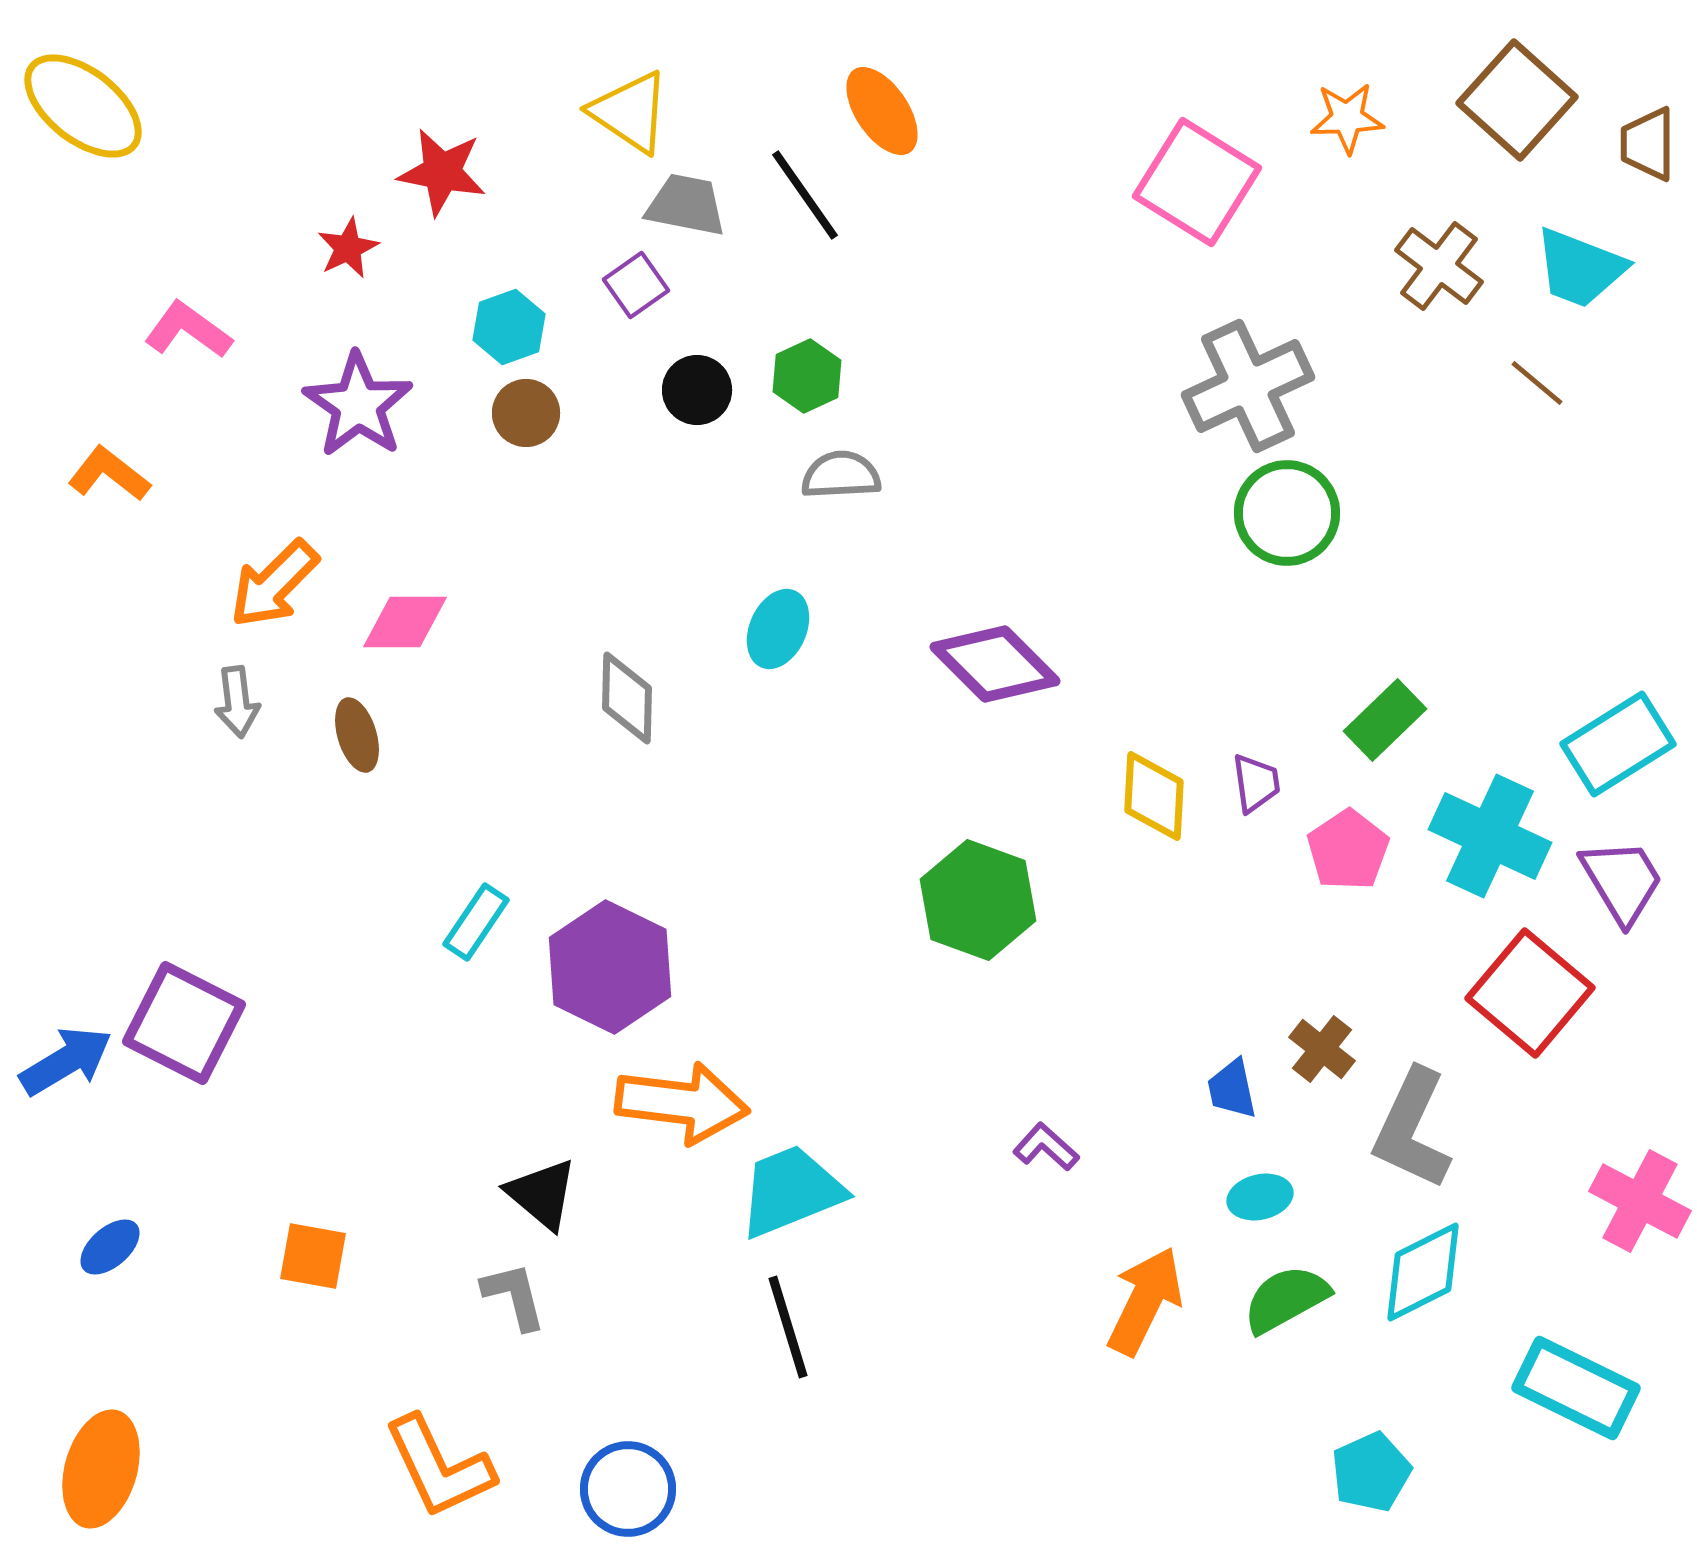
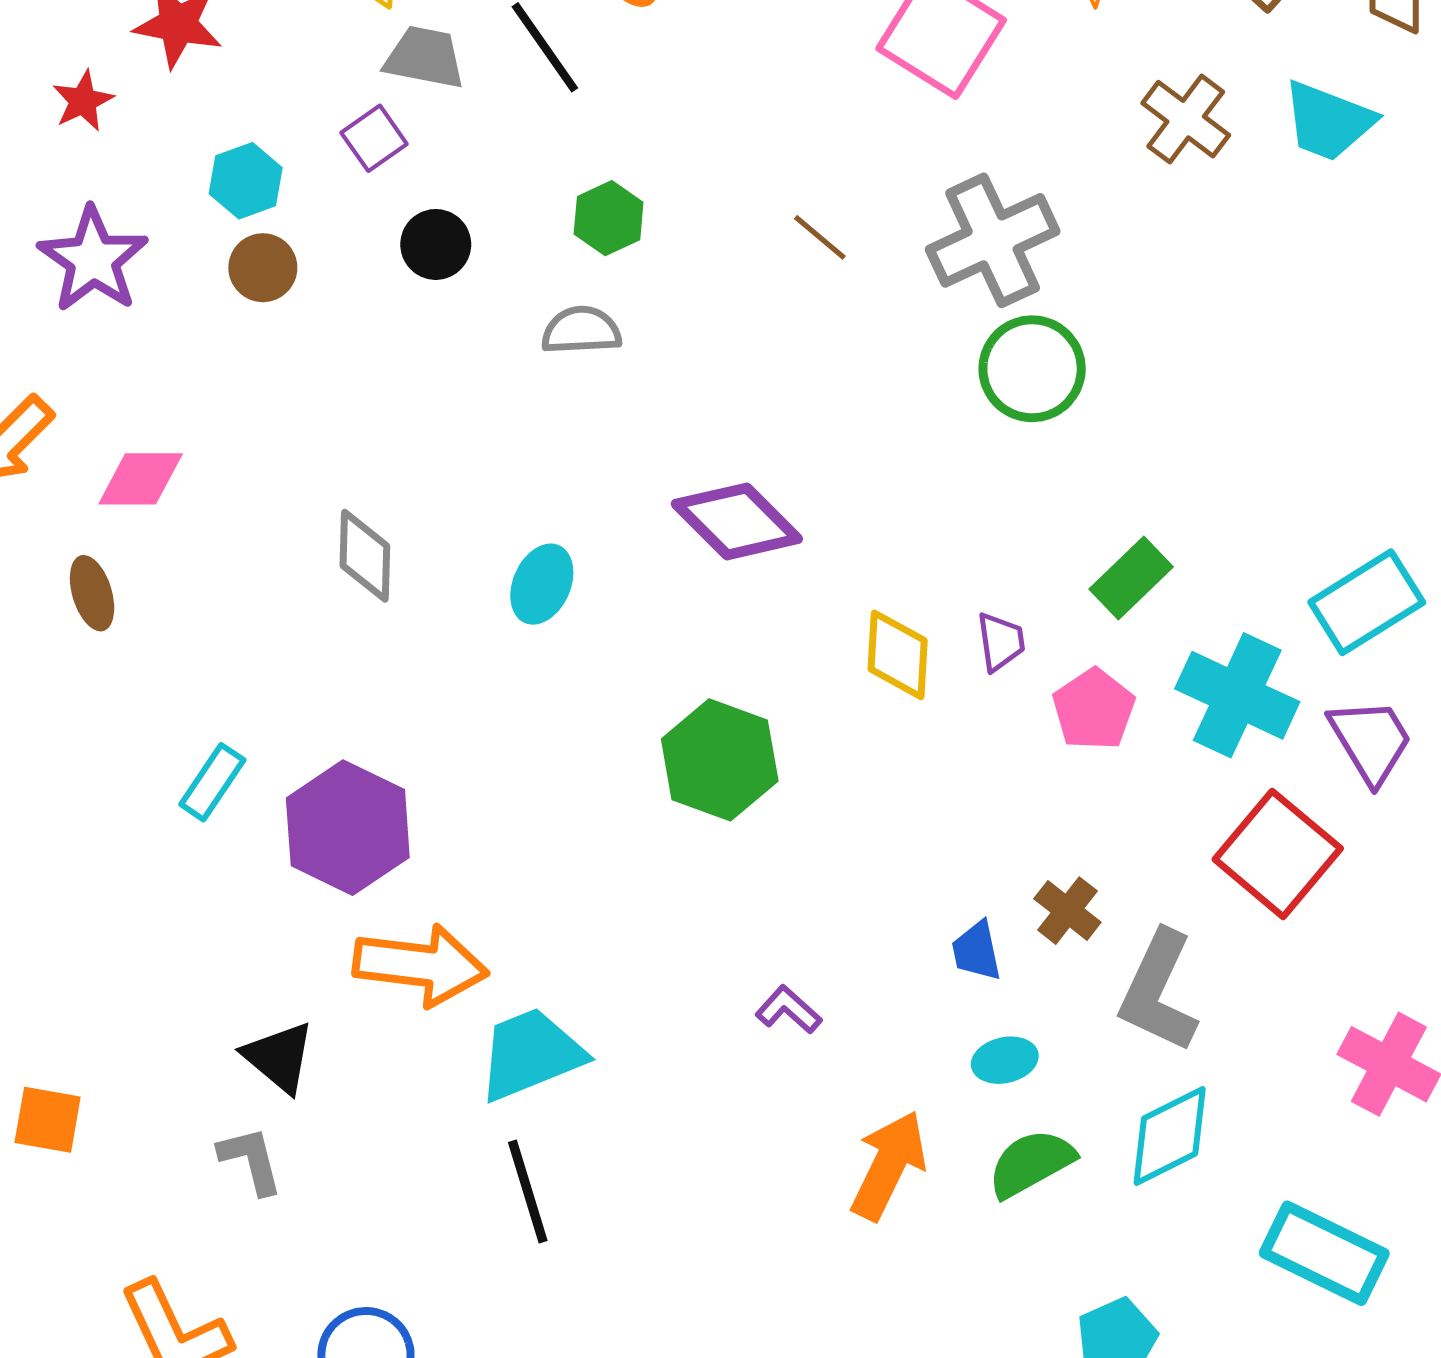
green hexagon: (807, 376) -> (609, 218), moved
brown line: (1537, 383) -> (820, 237), moved
cyan ellipse: (778, 629) -> (542, 584), moved

